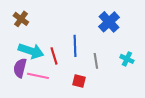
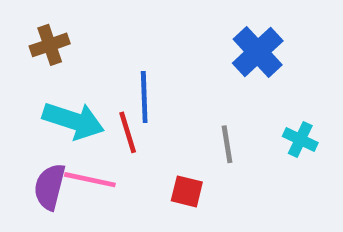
brown cross: (21, 19) -> (50, 45), turned 35
blue line: (75, 46) -> (144, 97), moved
purple semicircle: (20, 68) -> (50, 187), moved

